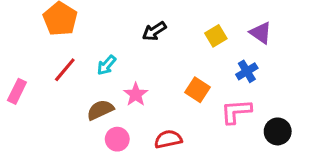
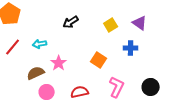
cyan arrow: (106, 65) -> (40, 44), turned 40
blue cross: (247, 71) -> (131, 48), turned 32
pink L-shape: (236, 111) -> (117, 87), moved, turned 120

